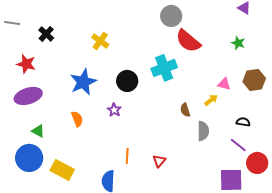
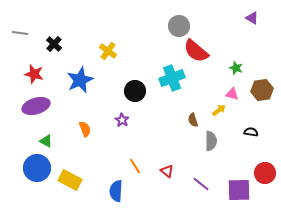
green star: (238, 43) -> (236, 68), moved
blue star: (83, 82) -> (80, 80), moved
purple line: (238, 145) -> (201, 184), moved
orange line: (127, 156) -> (135, 166), turned -35
red triangle: (159, 161) -> (167, 171), turned -32

